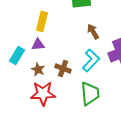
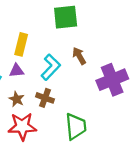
cyan L-shape: (91, 60) -> (51, 67), moved

